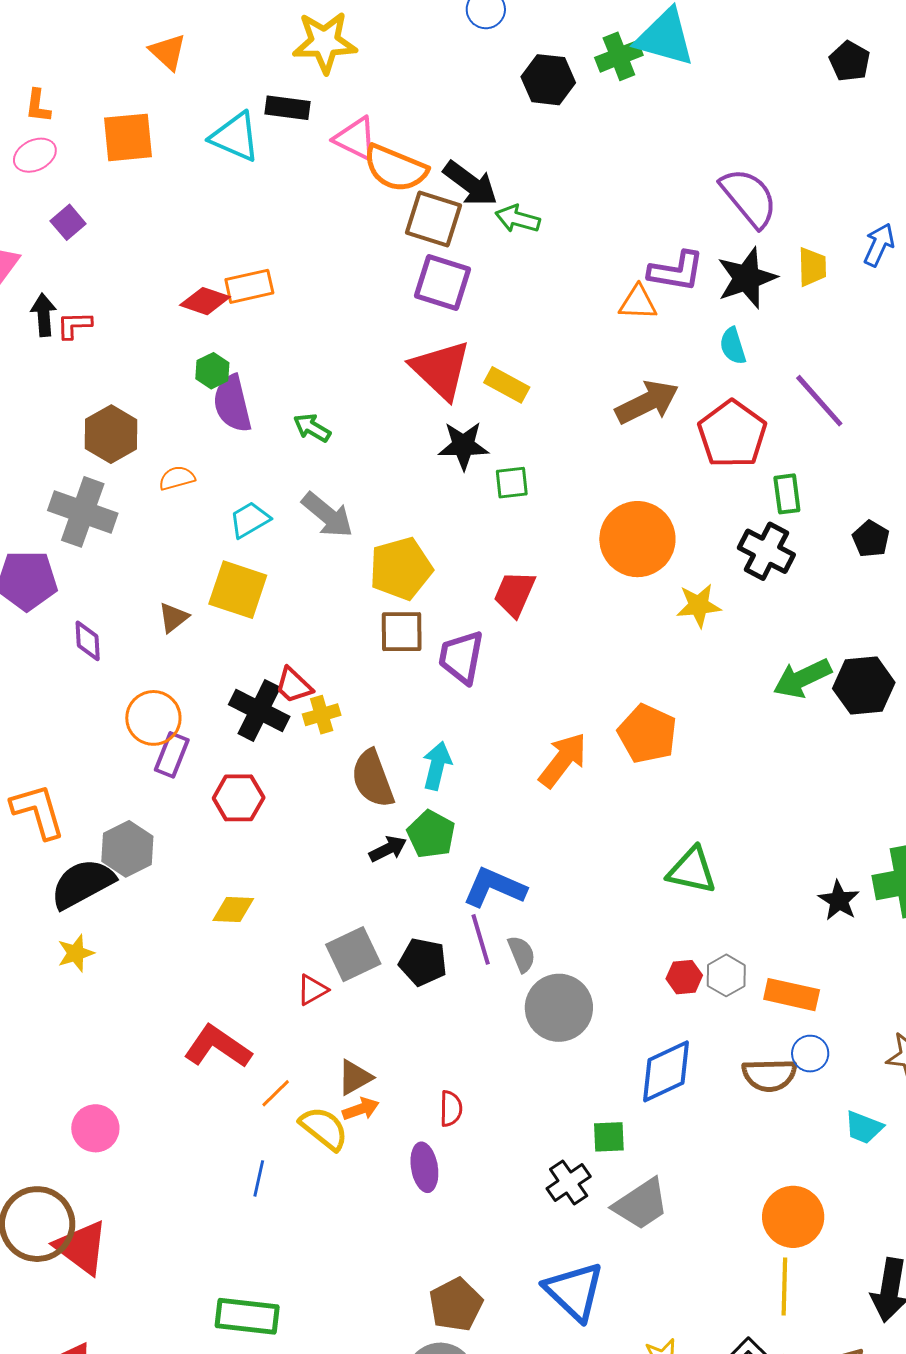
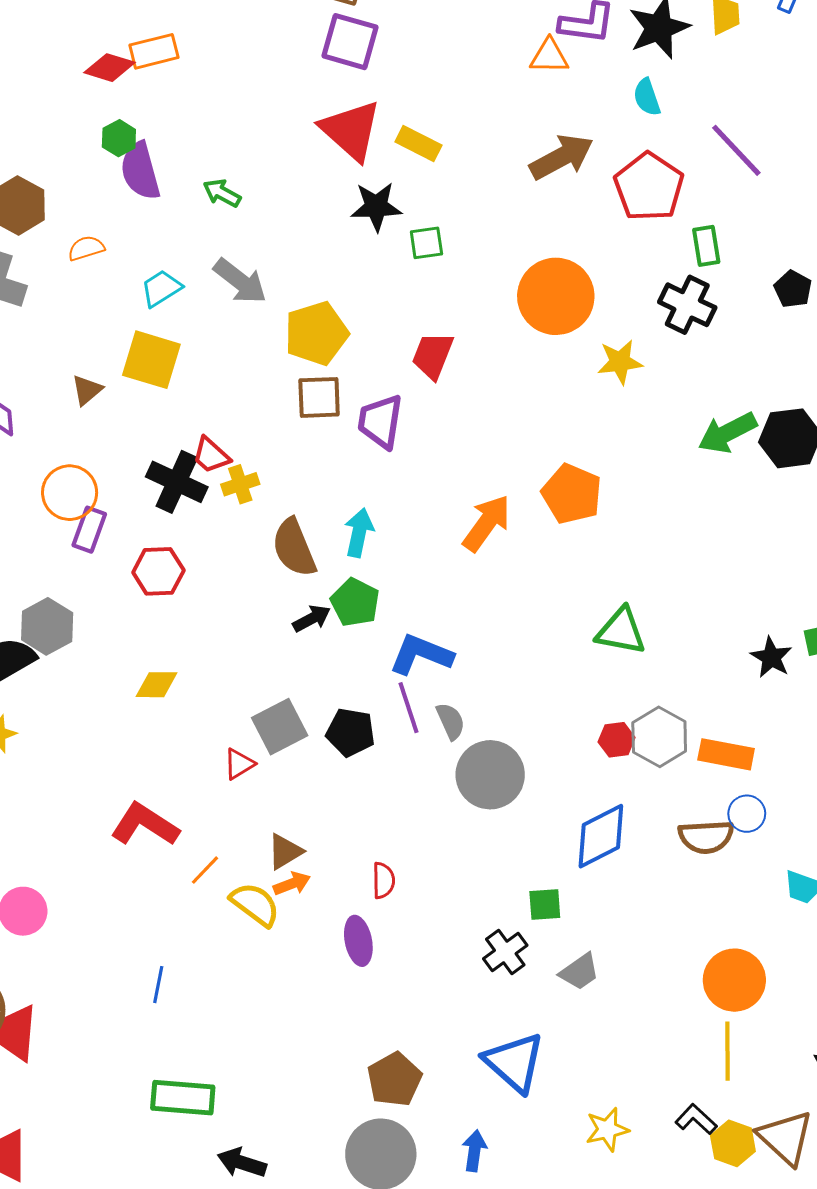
gray hexagon: (726, 975) -> (659, 737), size x1.4
blue line: (259, 1178) -> (158, 985), moved
gray trapezoid: (641, 1204) -> (580, 972), size x0.7

